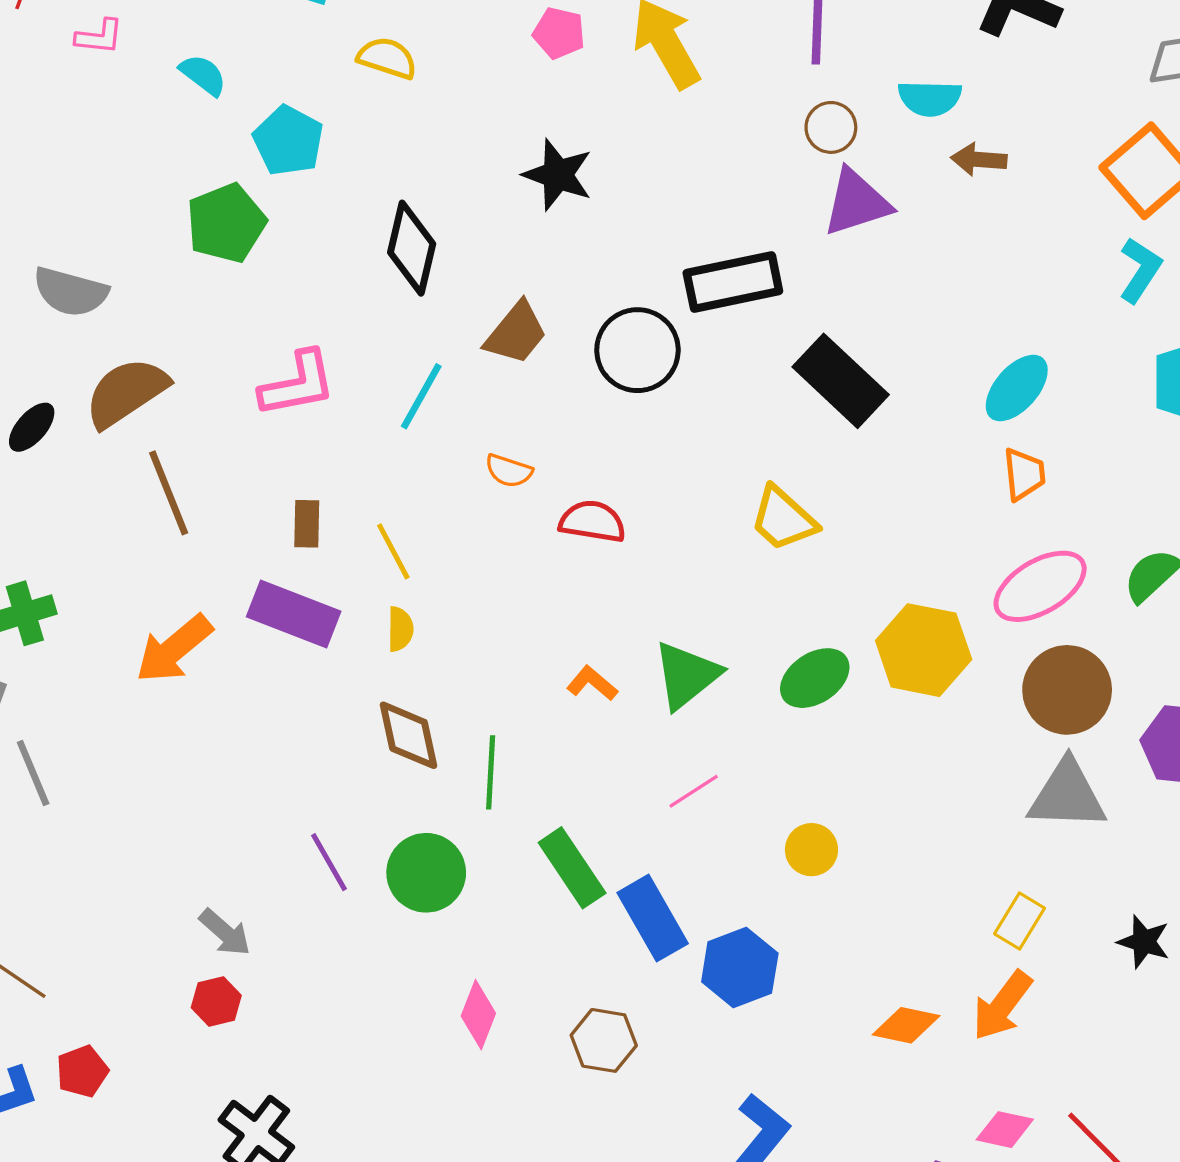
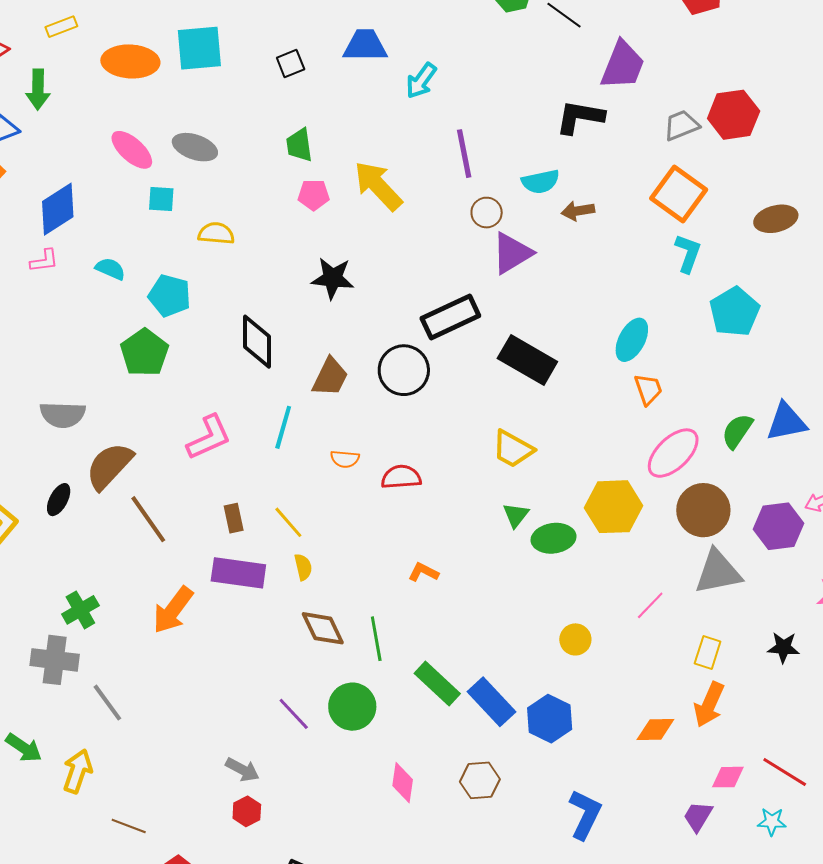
green triangle: (687, 675) -> (516, 515), moved, size x0.6
green ellipse: (815, 678) -> (554, 538), turned 39
pink line: (694, 791) -> (650, 605), moved

